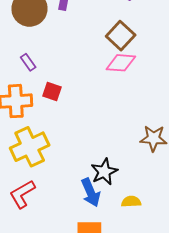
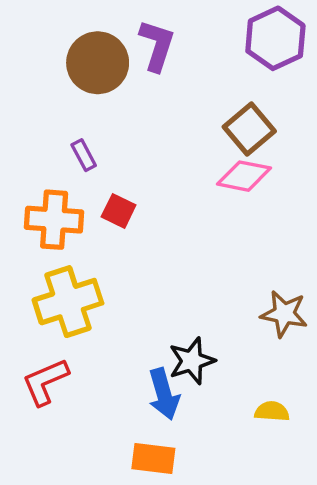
yellow semicircle: (131, 202) -> (272, 411), moved

